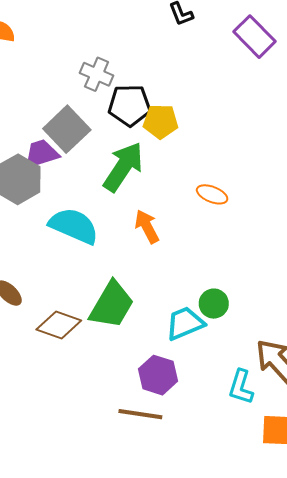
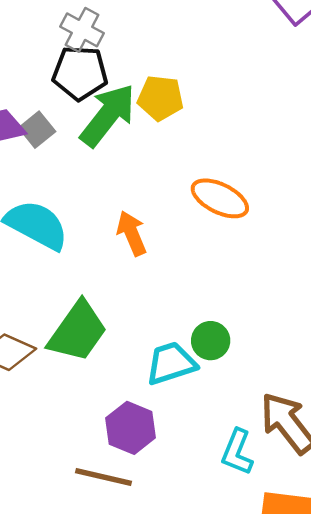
black pentagon: (129, 105) -> (80, 73), moved
gray square: (67, 129) -> (37, 130), moved, size x0.6
green arrow: (123, 167) -> (108, 115), moved
orange ellipse: (212, 194) -> (220, 198), size x1.4

